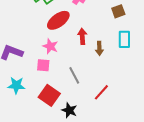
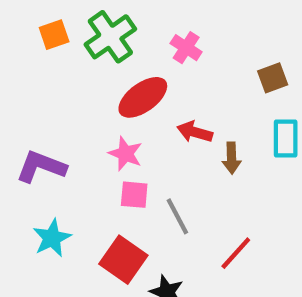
red arrow: (82, 36) -> (195, 132), turned -70
pink square: (43, 65) -> (134, 195), moved
cyan star: (16, 85) -> (52, 238), turned -30

